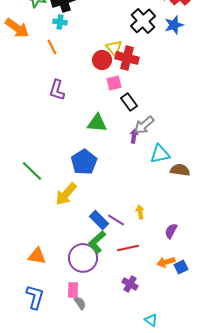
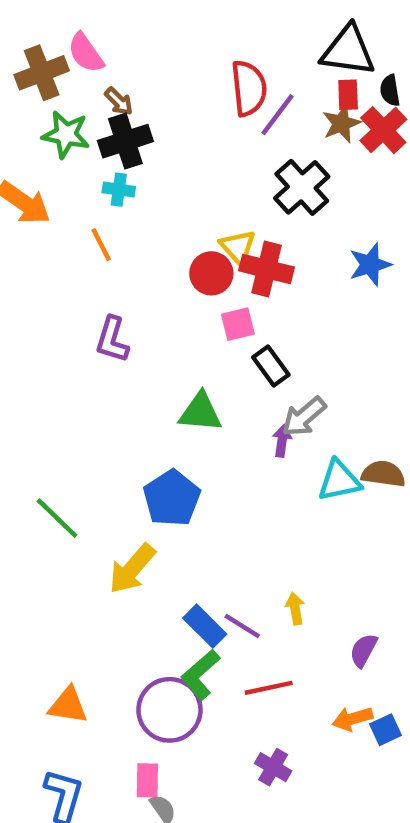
blue star: (174, 25) -> (370, 265), moved
brown semicircle: (180, 170) -> (383, 474), moved

